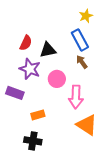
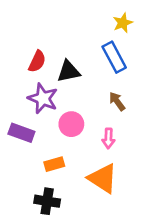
brown arrow: (82, 62) -> (117, 101), moved
pink circle: (57, 79) -> (71, 124), moved
pink arrow: (76, 97) -> (108, 138), size x0.6
orange triangle: (87, 125) -> (103, 178), moved

